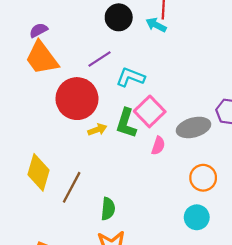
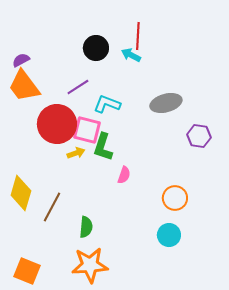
pink square: (150, 111) -> (87, 130), moved, turned -32
gray ellipse: (194, 127) -> (166, 103), moved
pink semicircle: (158, 146) -> (124, 175), moved

